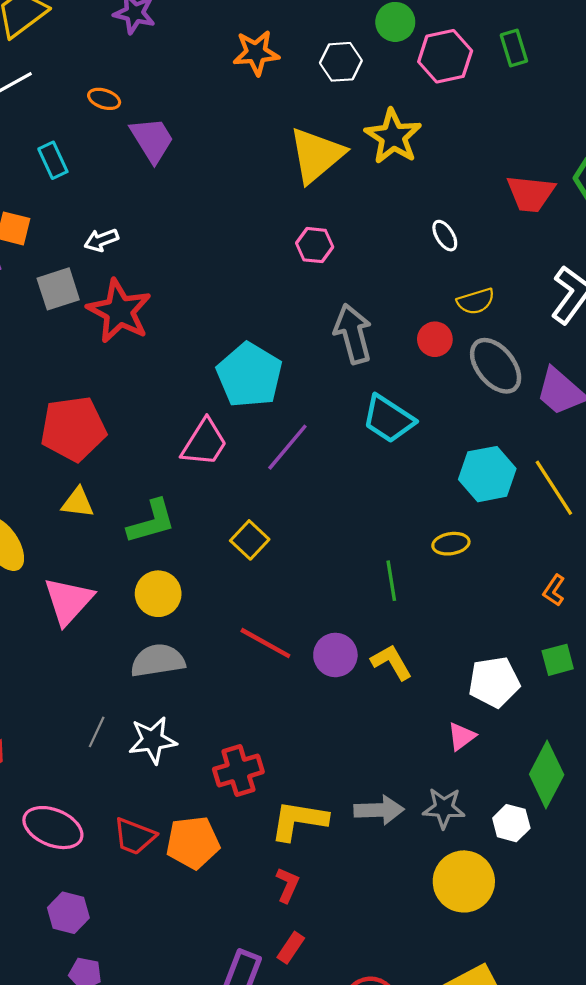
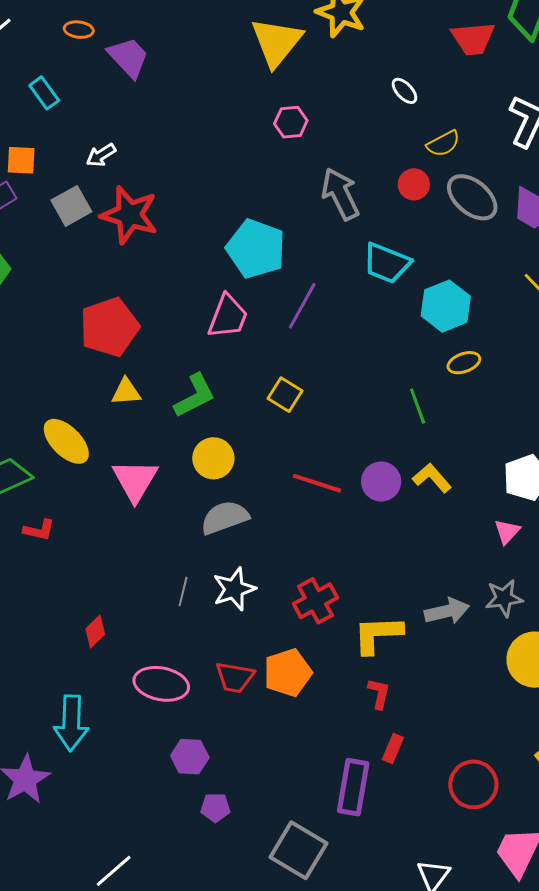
cyan hexagon: (487, 474) -> (446, 306), moved

